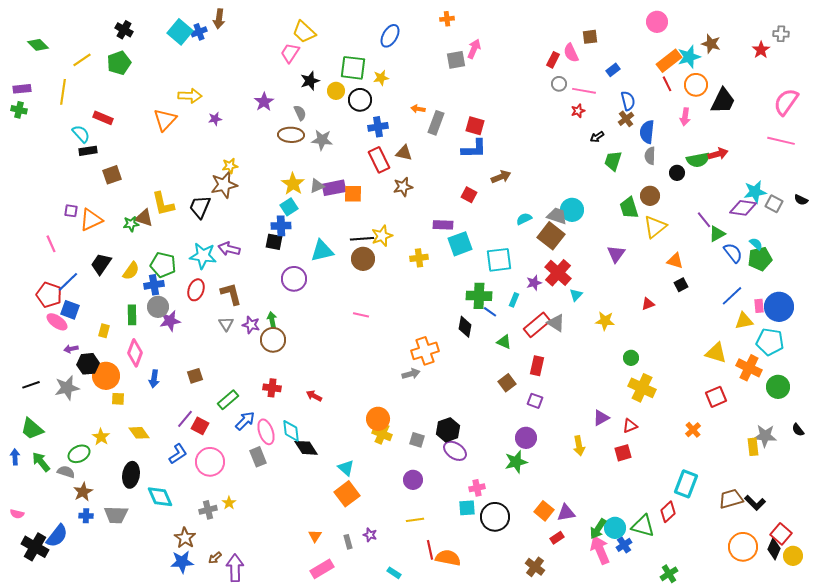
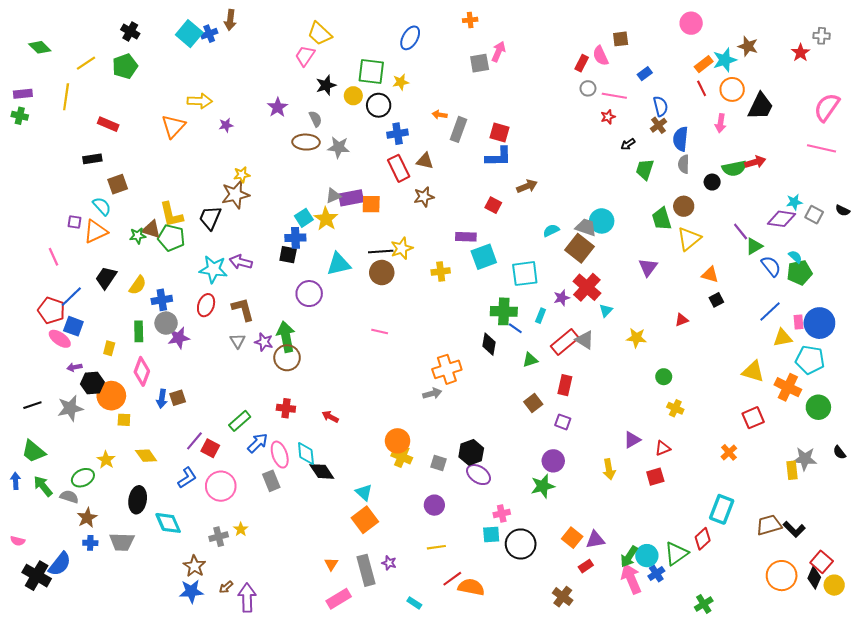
orange rectangle: (669, 61) -> (704, 64), size x0.7
cyan semicircle: (81, 134) -> (102, 206), moved
yellow star: (293, 184) -> (326, 219), moved
cyan star: (755, 192) -> (794, 202), size x0.7
green pentagon: (163, 265) -> (171, 238), moved
green arrow: (272, 320) -> (286, 337), size x1.8
green triangle: (504, 342) -> (530, 360), turned -42
brown square: (195, 376) -> (178, 398), moved
yellow cross: (642, 388) -> (675, 408), size x0.6
green triangle: (643, 526) -> (676, 553), turned -50
gray rectangle: (348, 542) -> (366, 570), size x2.0
red line: (430, 550) -> (452, 579), turned 66

